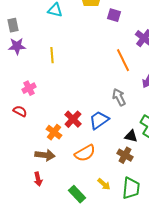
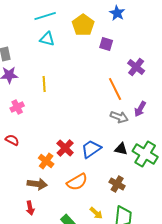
pink cross: (29, 88) -> (17, 107), moved
gray arrow: (119, 97) -> (119, 117), moved, turned 138
black triangle: (131, 136) -> (121, 149), moved

